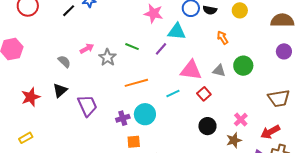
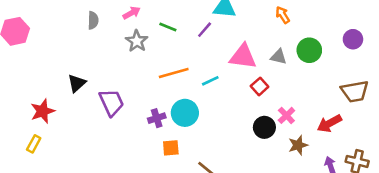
pink arrow: (87, 49) -> (132, 13), moved
purple circle: (284, 51) -> (353, 39), moved
gray semicircle: (64, 62) -> (93, 20), moved, turned 48
cyan line: (173, 93) -> (210, 81), moved
red star: (31, 97) -> (43, 111), moved
pink cross: (241, 120) -> (286, 115), moved
red arrow: (270, 132) -> (329, 123), moved
yellow rectangle: (26, 138) -> (34, 144), turned -32

